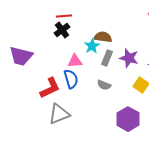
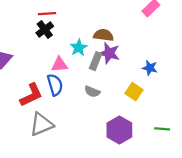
brown semicircle: (103, 37) -> (103, 35), moved
purple star: (129, 58) -> (109, 53), moved

